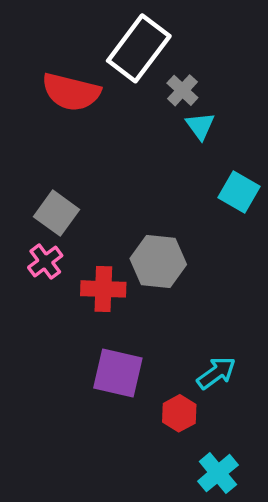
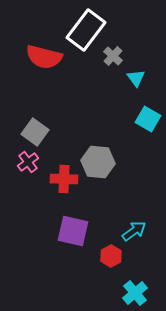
cyan triangle: (200, 126) -> (136, 78), moved

